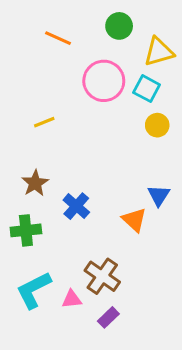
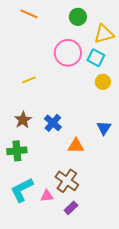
orange line: (58, 38) -> (29, 14), moved
blue cross: (76, 206) -> (53, 123), moved
orange triangle: (134, 220) -> (76, 146), moved, turned -42

